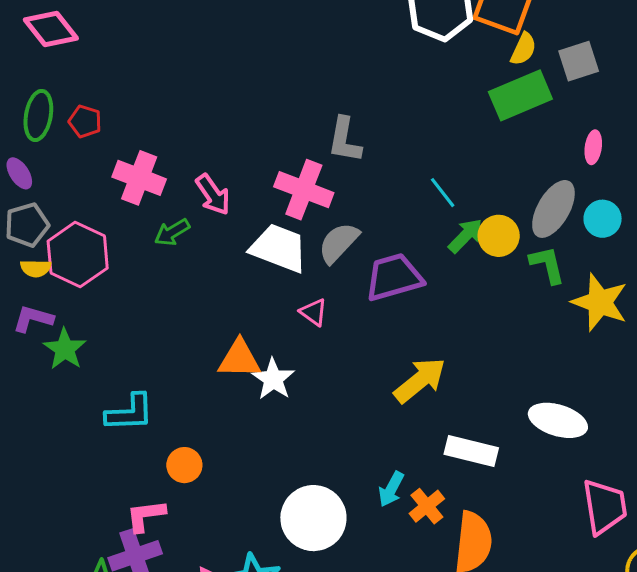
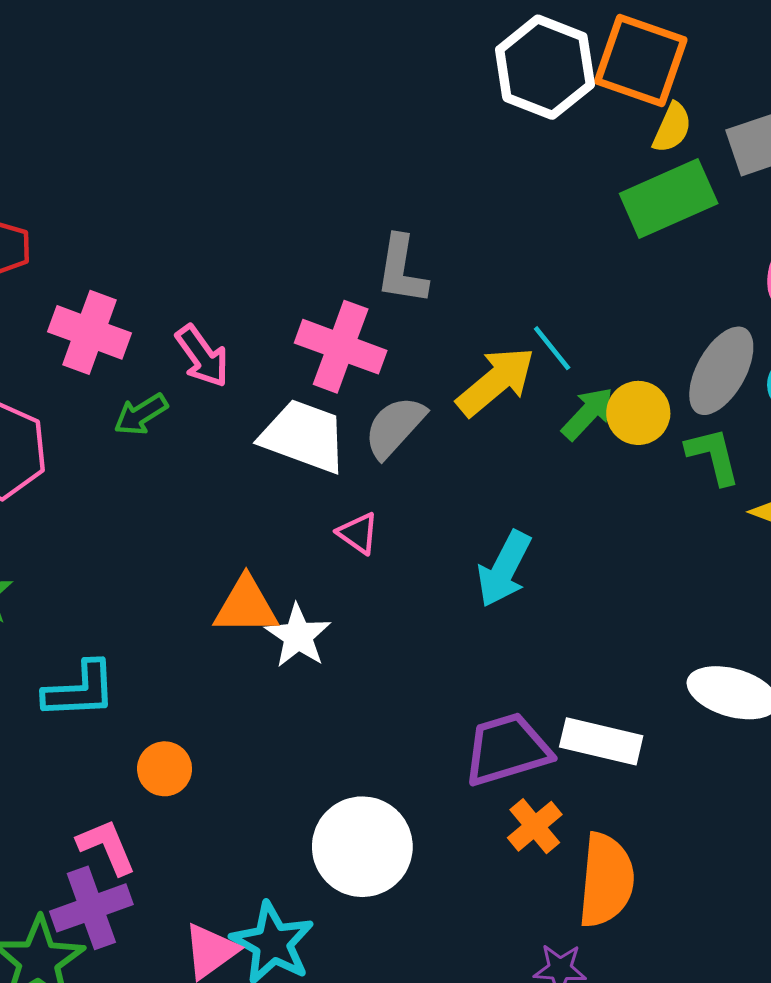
purple trapezoid: (394, 277) -> (507, 749), moved
yellow arrow: (420, 380) -> (496, 381), moved
cyan arrow: (391, 489) -> (504, 569), moved, size x1.4
pink L-shape: (146, 516) -> (107, 847), turned 75

